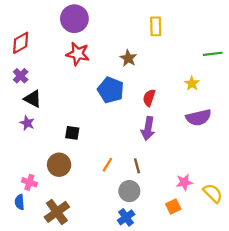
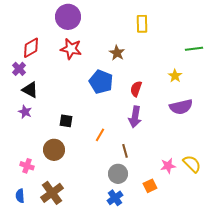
red diamond: (21, 43) -> (31, 48), moved
orange line: (107, 165) -> (100, 135), moved
yellow semicircle: (213, 193) -> (192, 164), moved
blue semicircle: (20, 202) -> (20, 196), moved
orange square: (173, 206) -> (150, 186), moved

